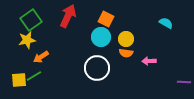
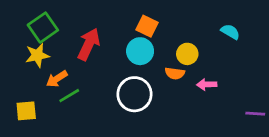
red arrow: (68, 16) -> (89, 44), moved
yellow circle: (126, 39) -> (187, 54), moved
green line: (34, 76) -> (69, 96), moved

